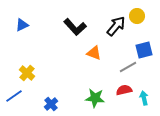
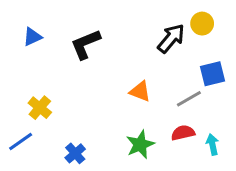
black L-shape: (75, 27) -> (86, 44), moved, turned 110
orange triangle: (94, 53) -> (140, 91), moved
green star: (95, 98) -> (140, 145), turned -30

